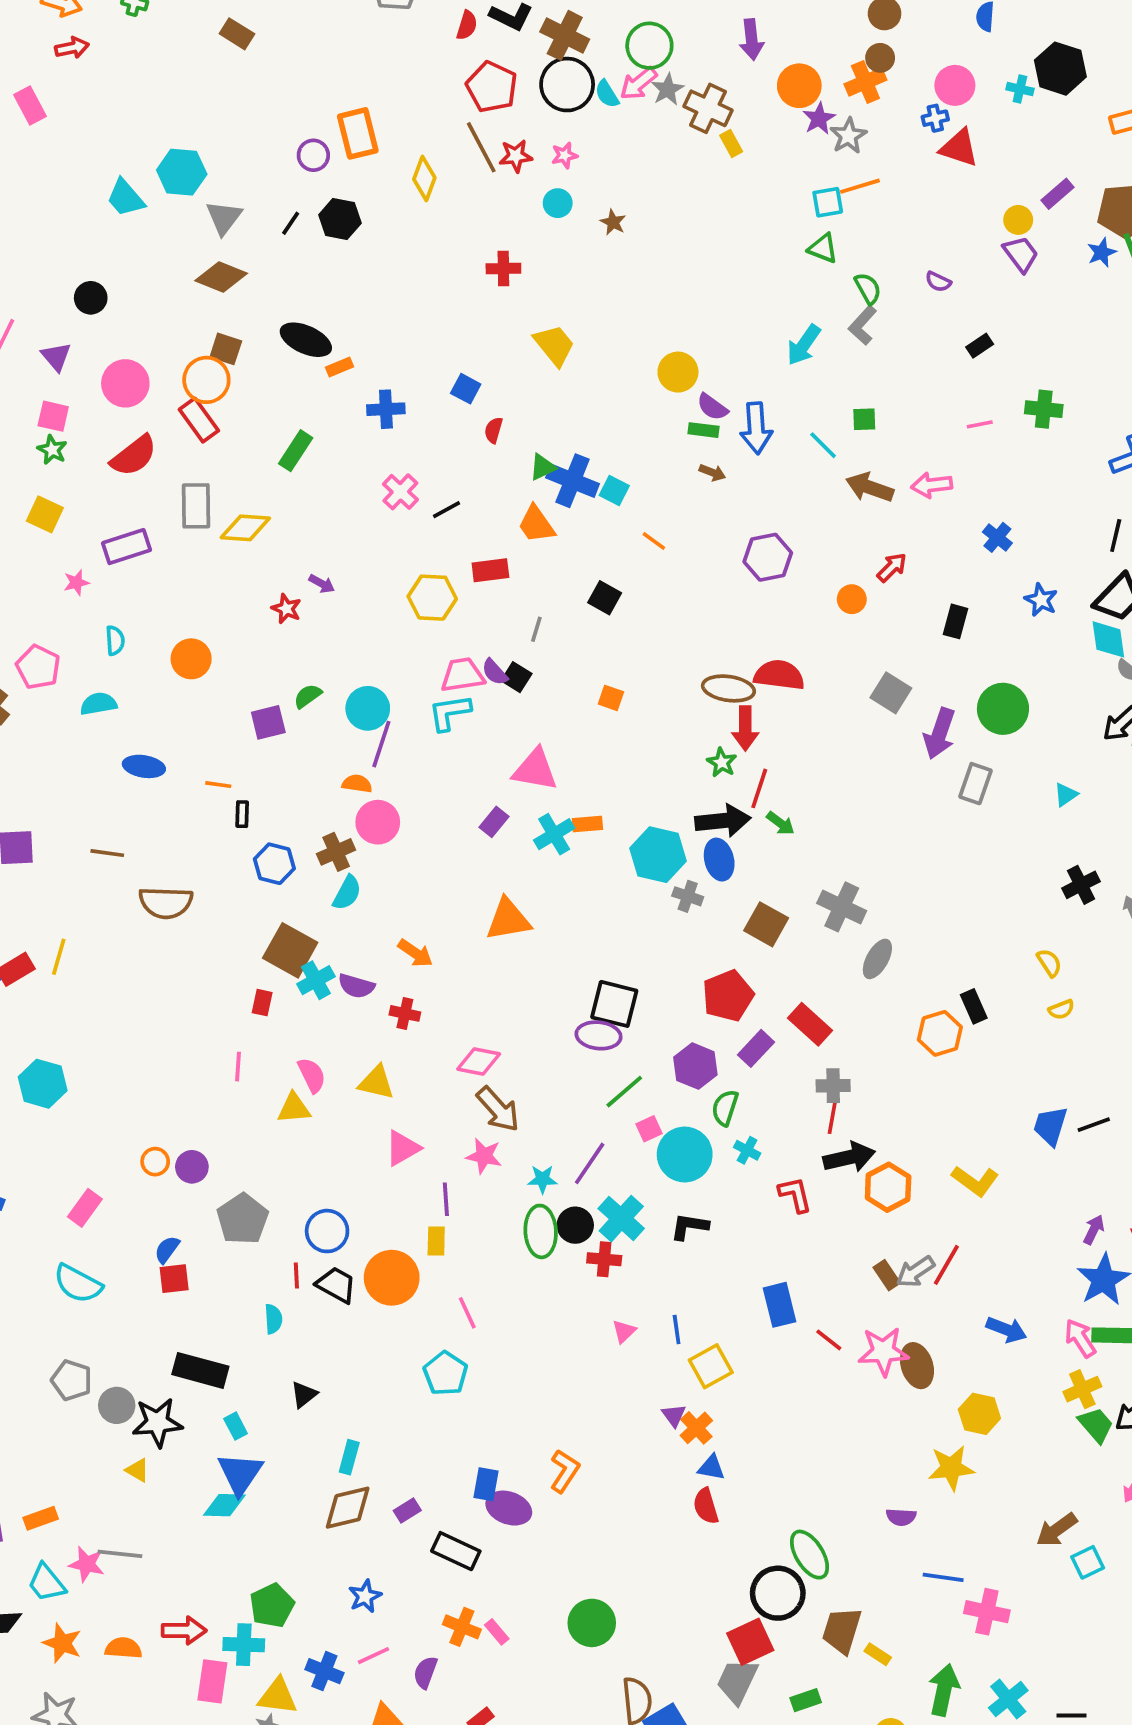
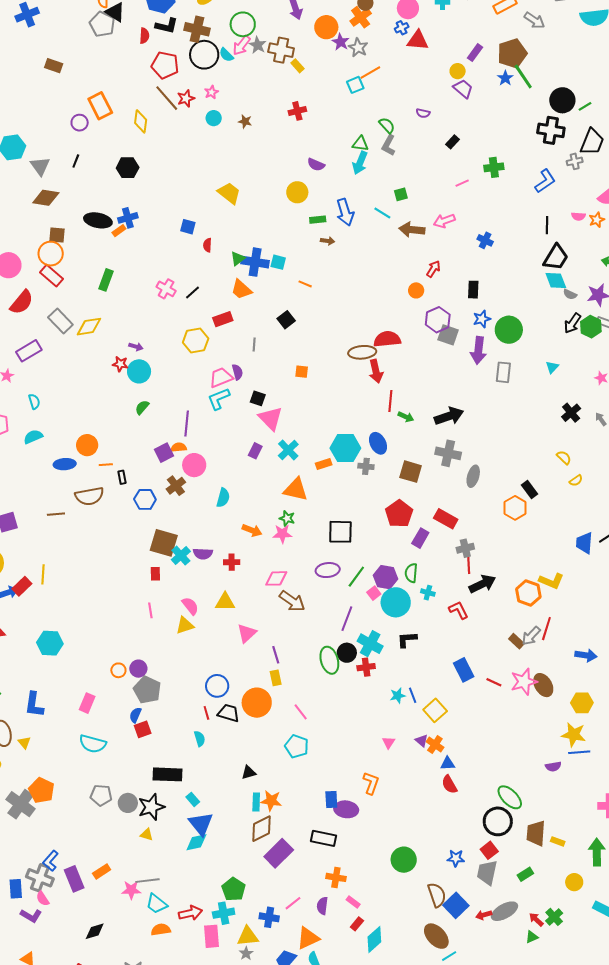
brown rectangle: (237, 34) -> (54, 66), moved
black hexagon: (340, 219) -> (128, 168), moved
green triangle: (823, 248) -> (360, 144), moved
red cross: (503, 268) -> (297, 111), moved
purple semicircle: (712, 407) -> (316, 165), moved
blue cross: (386, 409) -> (128, 218), moved
gray rectangle: (196, 506) -> (60, 321), turned -30
purple hexagon: (768, 557) -> (438, 320), moved
black square: (605, 598) -> (286, 320), turned 36
blue star: (1041, 600) -> (482, 319), moved, turned -30
orange circle: (191, 659) -> (87, 445), moved
purple semicircle: (495, 672) -> (237, 372), turned -140
black square: (516, 677) -> (258, 398), moved
cyan circle: (368, 708) -> (139, 371), moved
purple square: (268, 722) -> (164, 453), moved
green star: (722, 762) -> (287, 518), moved
pink triangle: (535, 770) -> (270, 418), turned 48
black arrow: (723, 821) -> (449, 416), moved
orange rectangle: (587, 824) -> (324, 464), moved
cyan semicircle: (347, 893) -> (223, 498), moved
brown semicircle: (166, 903) -> (89, 496), moved
orange triangle: (508, 919) -> (296, 489), moved, turned 36
orange arrow: (415, 953) -> (252, 530), moved
purple ellipse: (599, 1035) -> (328, 570), moved
purple hexagon: (695, 1066) -> (385, 577), moved
pink star: (484, 1156) -> (282, 534), moved
cyan star: (542, 1179) -> (398, 696), moved
orange hexagon: (888, 1187) -> (528, 593), moved
gray pentagon: (243, 1219) -> (147, 690), moved
pink triangle: (624, 1331) -> (389, 742), moved
black triangle: (304, 1395) -> (249, 773), moved, turned 35
yellow star: (951, 1468) -> (574, 735), turned 30
purple rectangle: (407, 1510) -> (279, 853), moved, size x2.0
blue line: (943, 1577) -> (579, 752), moved
cyan trapezoid: (46, 1583) -> (157, 904), moved
blue star: (365, 1596) -> (456, 858), moved, turned -30
pink rectangle: (497, 1632) -> (353, 902), moved
red square: (750, 1642) -> (489, 850), size x0.7
orange star: (62, 1643) -> (271, 801), moved

